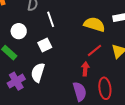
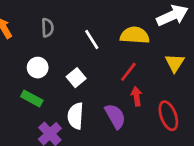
white line: (51, 19) -> (92, 40), moved
red line: (95, 50) -> (128, 72), moved
purple semicircle: (80, 92) -> (115, 116), moved

